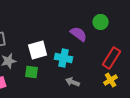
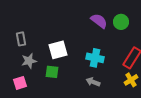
purple semicircle: (79, 34) -> (99, 21), moved
cyan cross: (64, 58) -> (95, 58), moved

